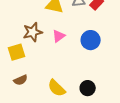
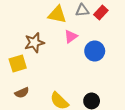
pink triangle: (59, 36) -> (71, 36), moved

